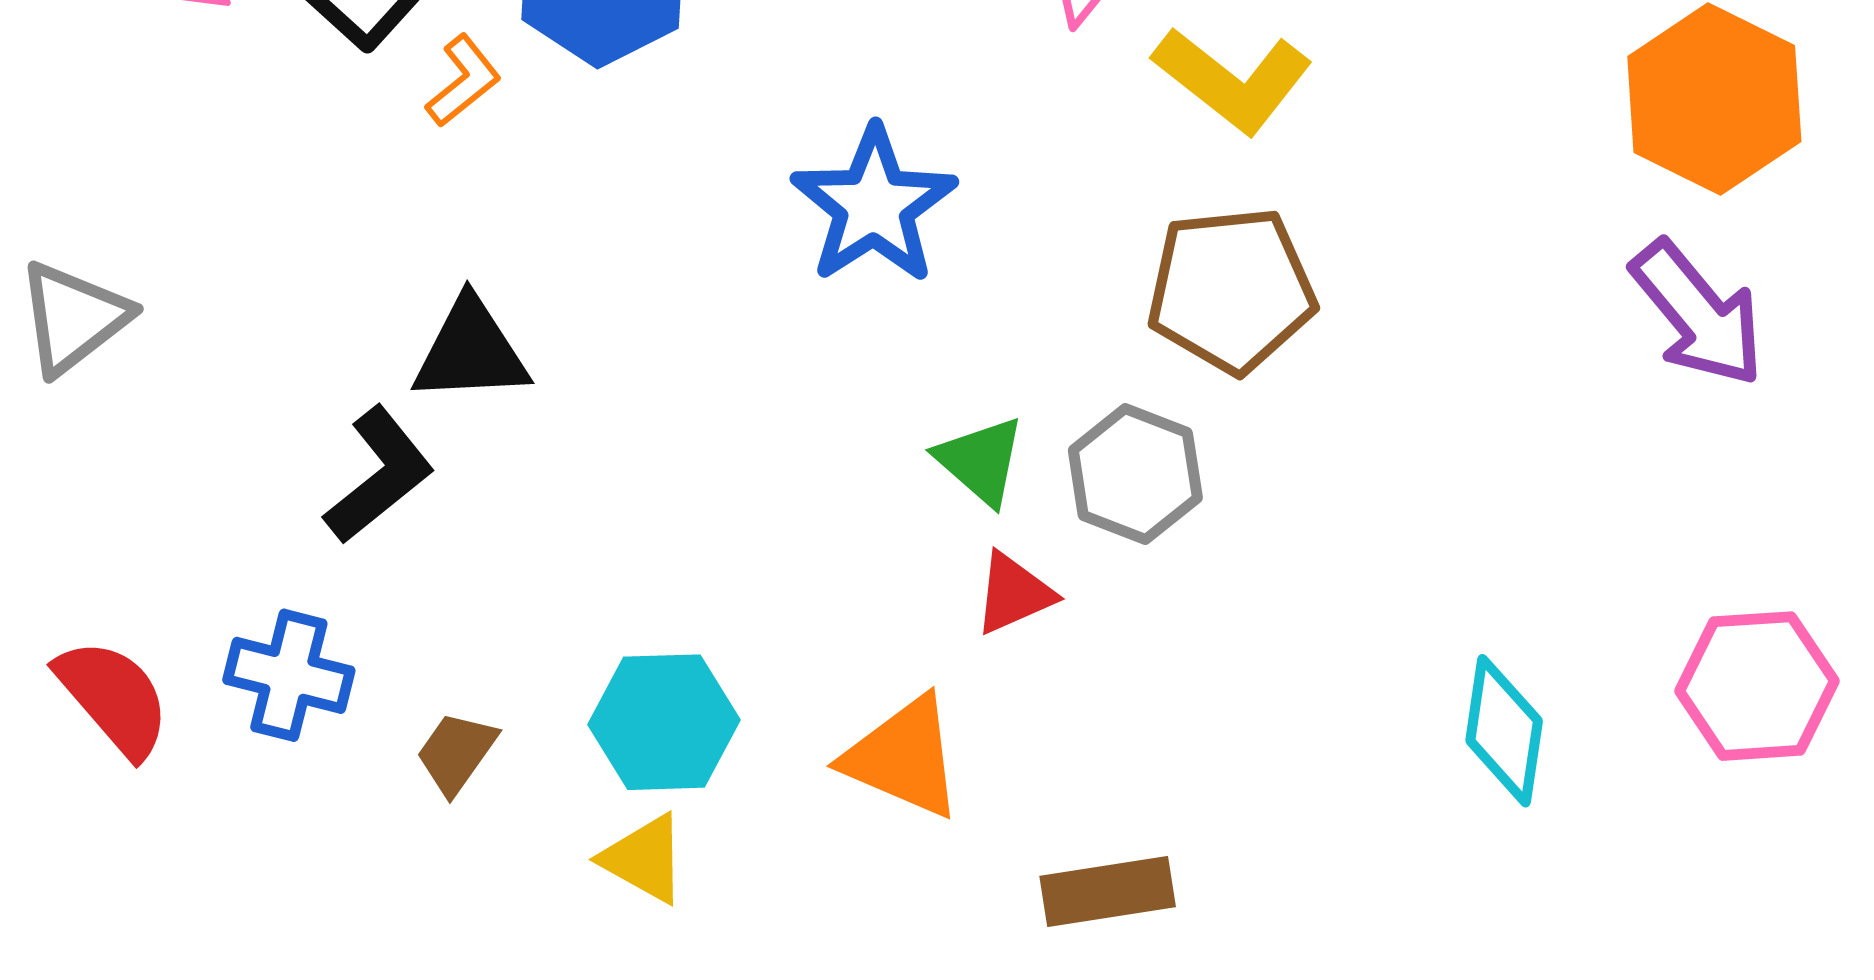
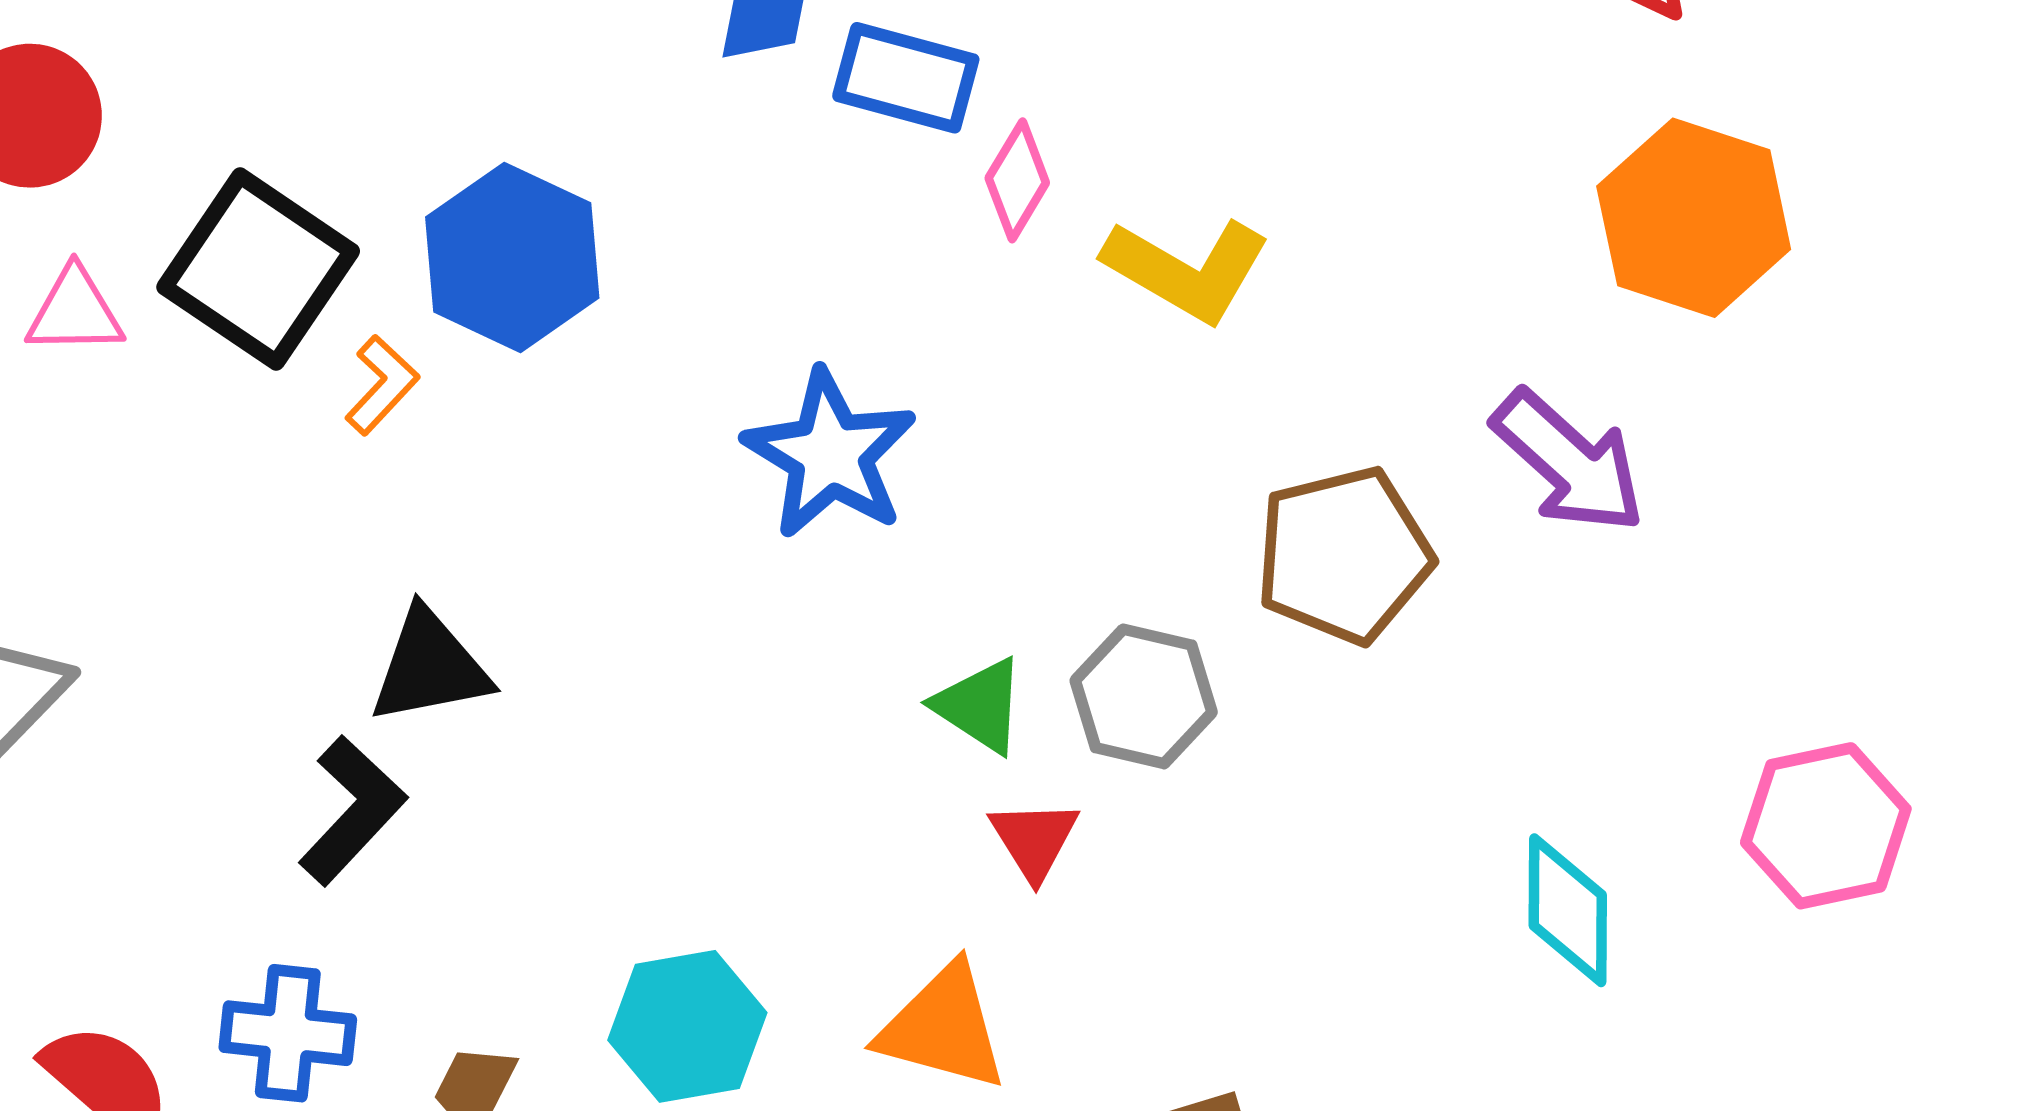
brown pentagon: (1231, 290) -> (1344, 555), moved
purple arrow: (1698, 314) -> (1569, 462), moved
red triangle: (1014, 593) -> (1034, 840), turned -30

